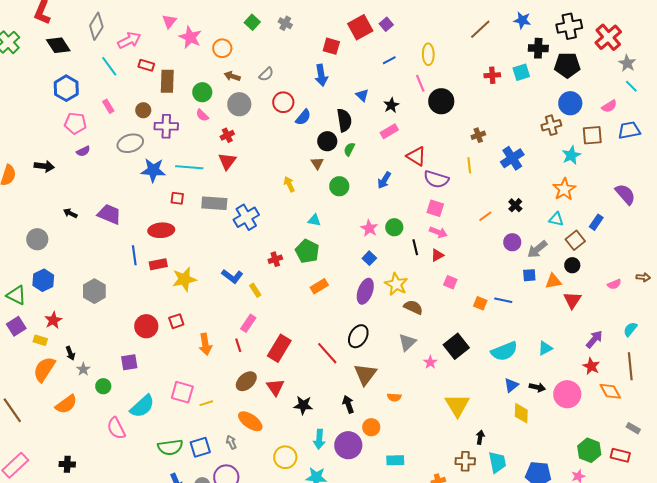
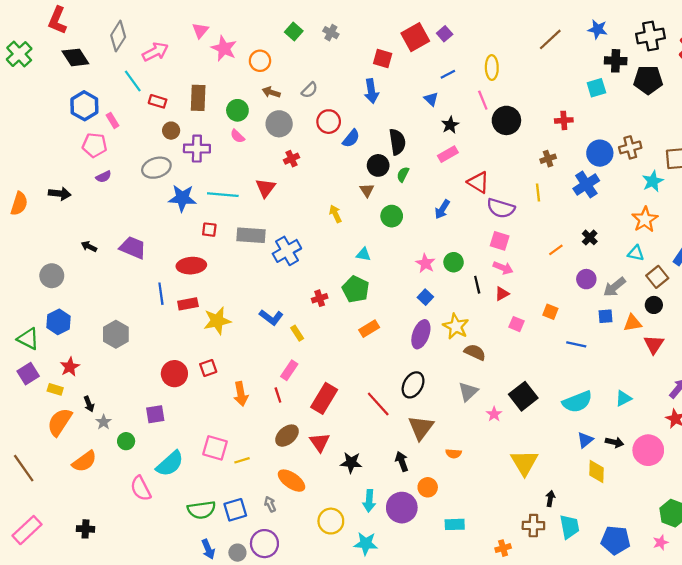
red rectangle: (146, 65) -> (158, 101), moved
red cross: (492, 75) -> (564, 120), moved
blue triangle: (362, 95) -> (431, 99), moved
blue circle: (570, 103) -> (600, 153), moved
pink rectangle: (108, 106) -> (113, 120), moved
red cross: (227, 135) -> (291, 159), moved
orange square: (480, 303) -> (550, 312), moved

